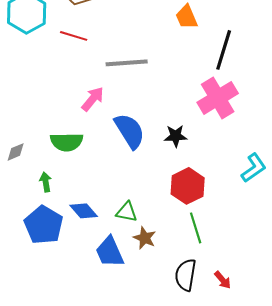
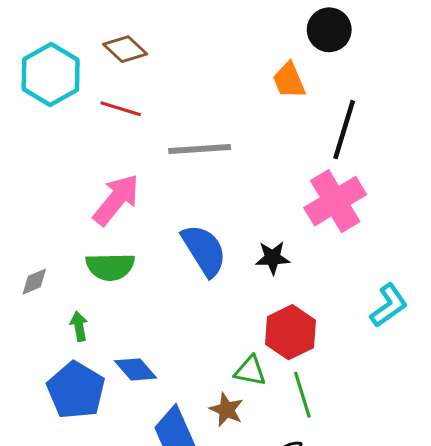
pink arrow: (93, 99) -> (116, 200), moved, size x1.4
green triangle: (127, 212) -> (250, 371), moved

